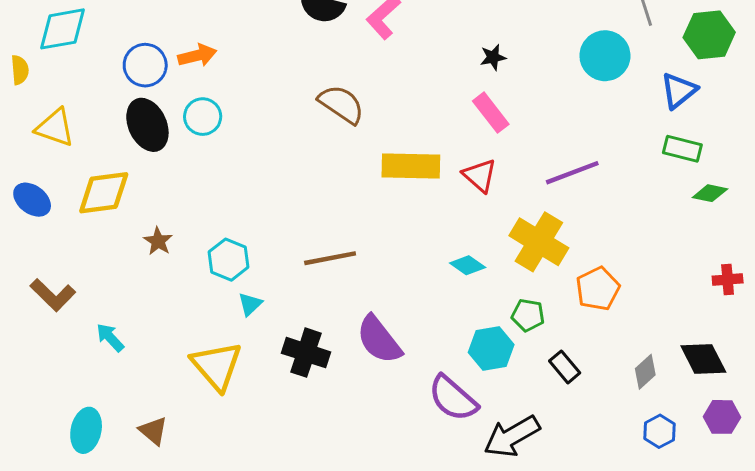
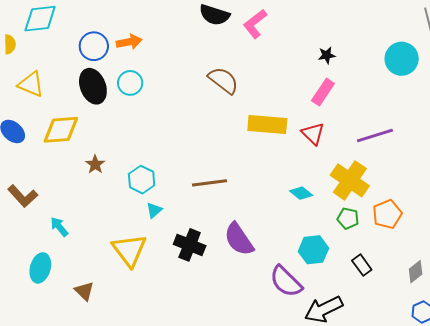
pink rectangle: (491, 113) -> (323, 92), turned 68
green pentagon: (528, 315) -> (348, 218), moved
cyan ellipse: (86, 430) -> (40, 268), moved

